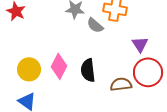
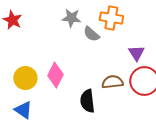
black semicircle: (88, 70) -> (87, 101), moved
brown semicircle: (121, 84) -> (112, 82), moved

